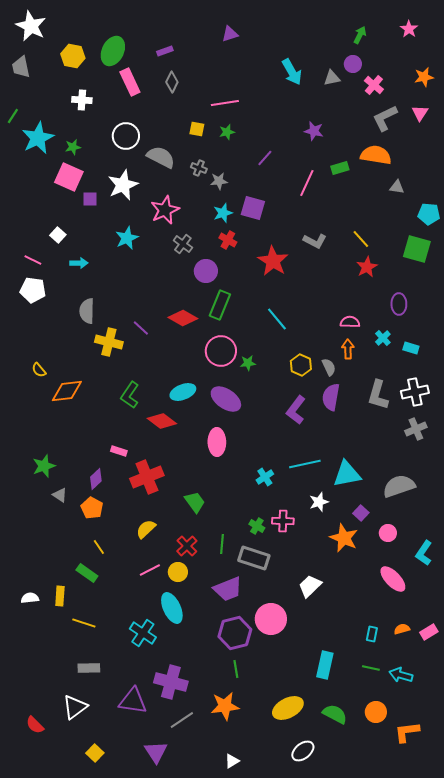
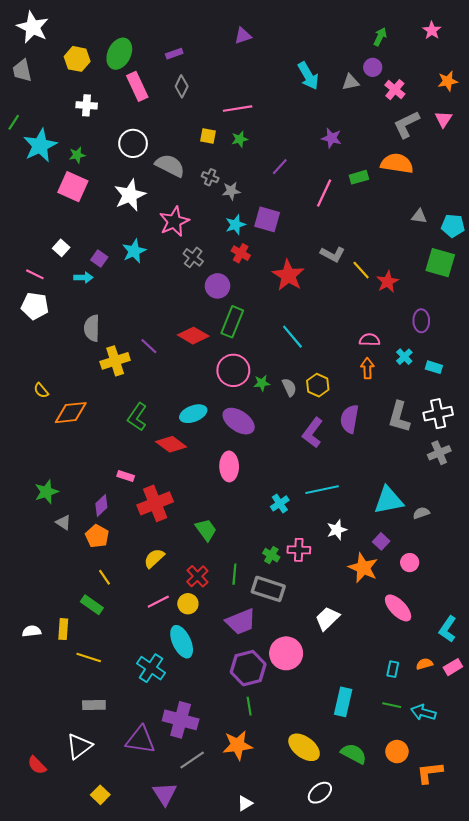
gray triangle: (397, 187) -> (419, 216), moved
purple square: (90, 199) -> (99, 258), moved, turned 35
yellow line: (361, 239) -> (361, 270), moved
yellow cross: (109, 342) -> (115, 361), turned -32
gray semicircle: (329, 367) -> (289, 387), moved
cyan triangle: (347, 474) -> (389, 500), moved
gray semicircle: (399, 486) -> (421, 513), size x0.5
cyan L-shape: (424, 553) -> (448, 629), moved
pink ellipse: (393, 579) -> (398, 608), moved
yellow ellipse: (288, 708) -> (304, 747), turned 64

